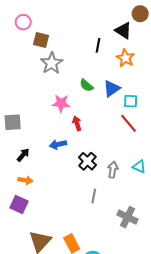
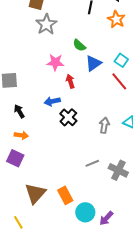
blue triangle: (112, 89) -> (93, 63), moved
cyan square: (131, 101) -> (121, 60), turned 32
black arrow: (23, 155) -> (19, 111), turned -72
black cross: (87, 161) -> (68, 117), moved
gray line: (94, 196) -> (92, 163), moved, turned 56

